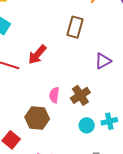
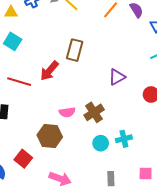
brown rectangle: (75, 27) -> (75, 50), moved
pink semicircle: (54, 95) -> (67, 112), turned -105

